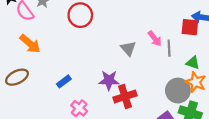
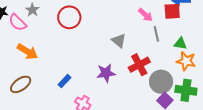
pink arrow: (155, 39) -> (145, 15), moved
gray circle: (178, 91) -> (161, 82), moved
red cross: (125, 96) -> (139, 65), moved

